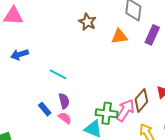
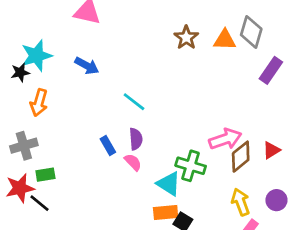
orange triangle: (119, 36) -> (225, 40), moved
blue arrow: (20, 54) -> (87, 66), turned -144
pink arrow: (125, 110) -> (225, 139), moved, turned 30

